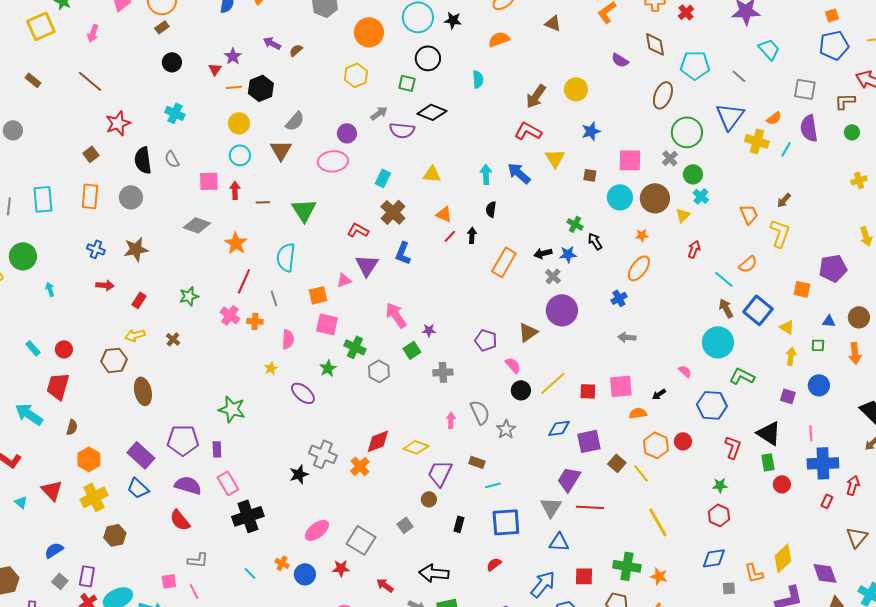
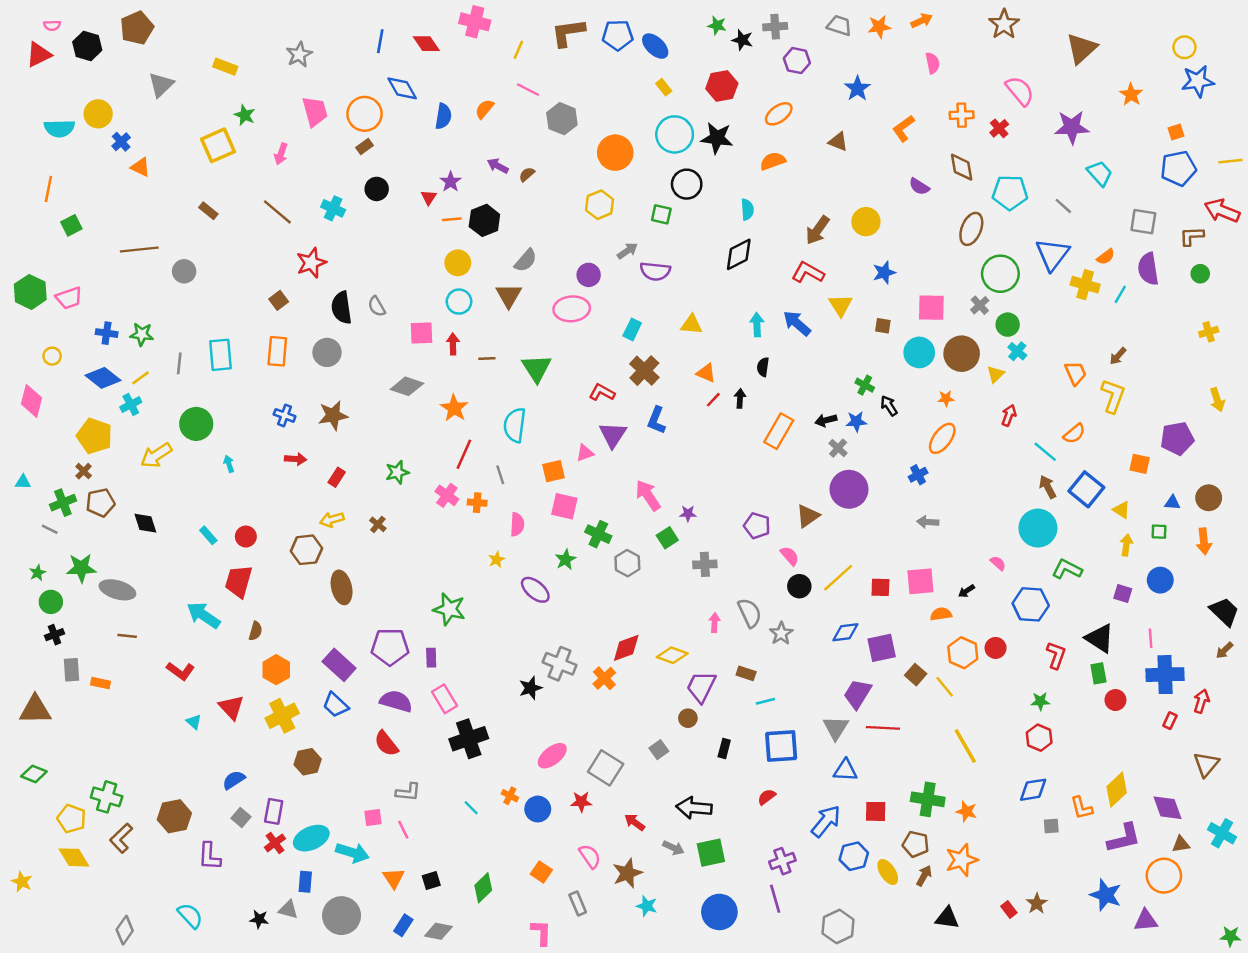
black star: (453, 20) -> (717, 138), size x1.5
black diamond: (432, 112) -> (739, 254), moved, turned -48
cyan cross: (175, 113) -> (333, 208), moved

